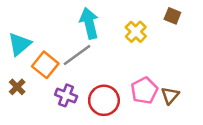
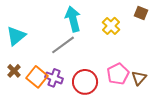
orange square: (45, 65) -> (37, 77), moved

